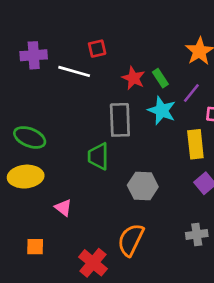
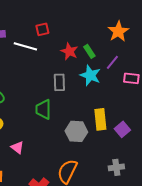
gray rectangle: (120, 120) -> (59, 82), size x0.7
yellow rectangle: (195, 144) -> (100, 119), moved

